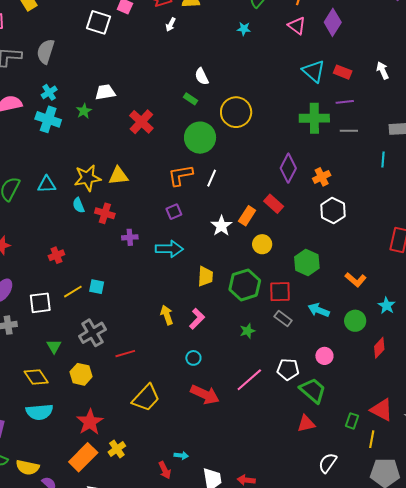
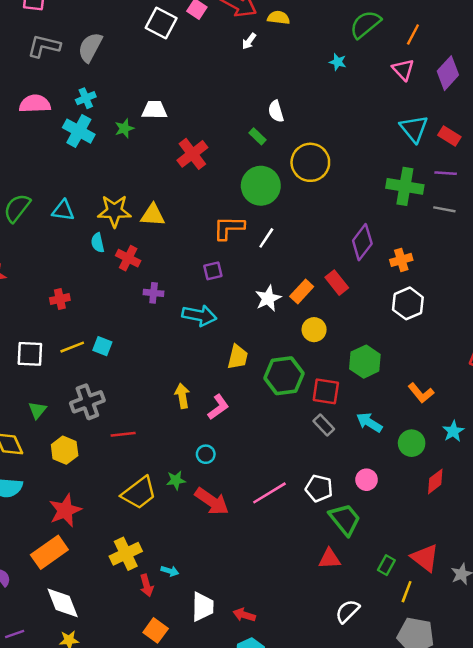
green star: (247, 331) -> (176, 480), moved
yellow cross: (117, 449) -> (126, 554), moved, size x1.4

